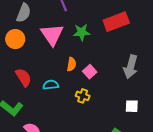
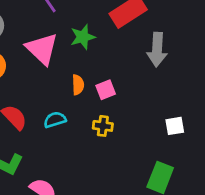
gray arrow: (131, 67) -> (157, 50), moved
pink square: (90, 72) -> (106, 90), turned 32

